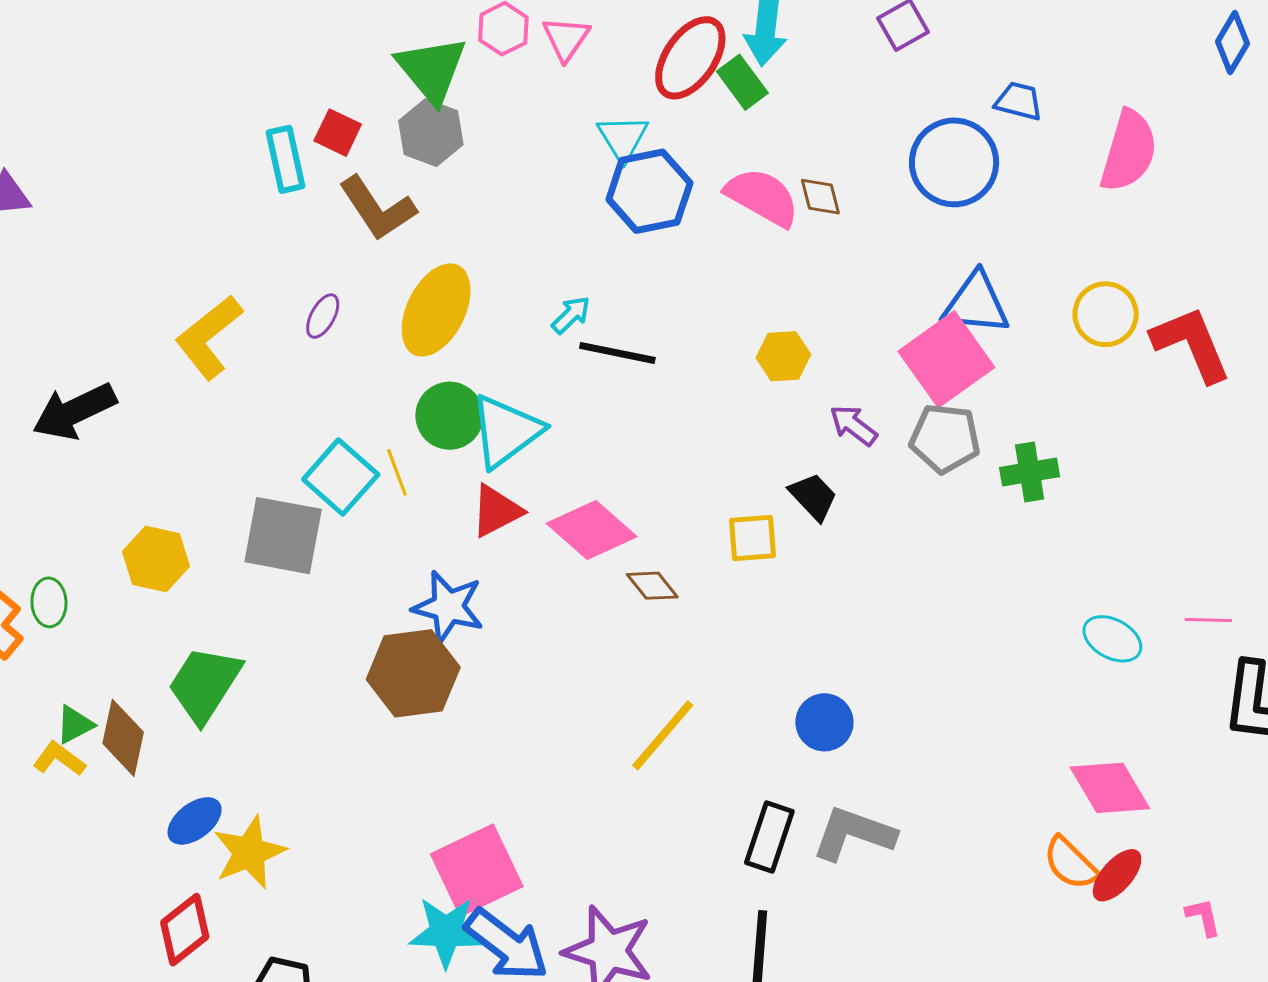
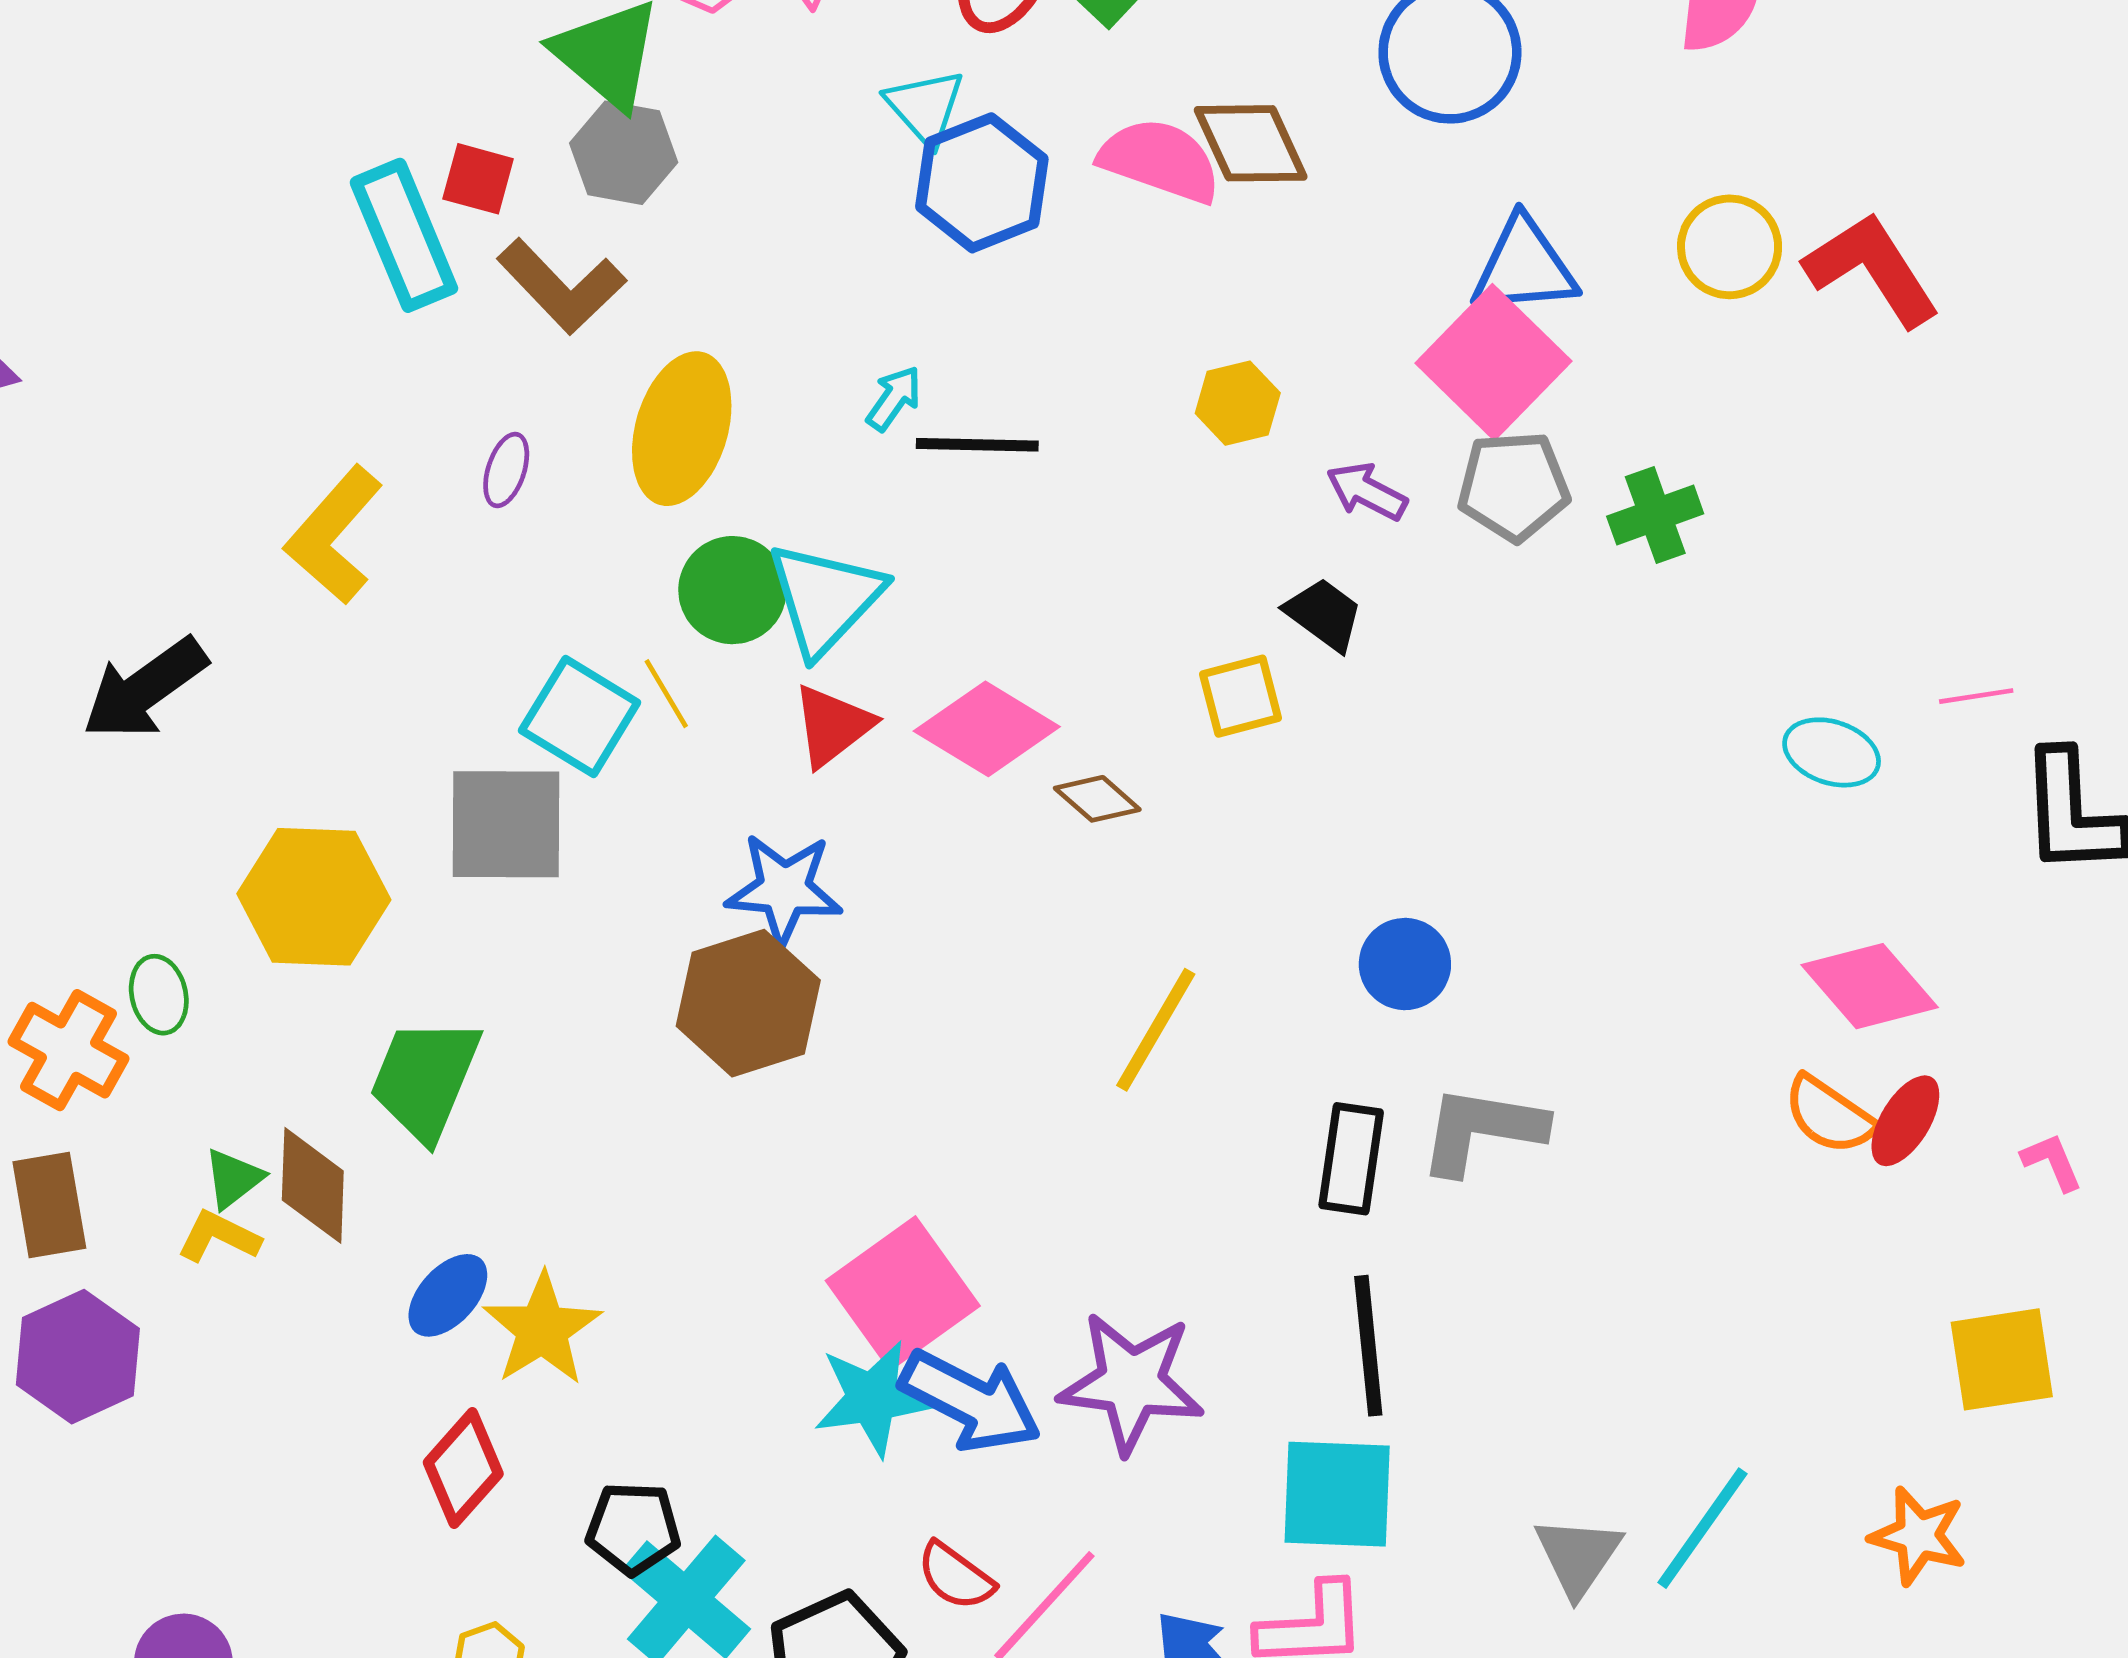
cyan rectangle: (286, 159) -> (404, 235), size x1.4
brown diamond: (820, 197) -> (1251, 143), size x1.6
yellow hexagon: (156, 559) -> (314, 897), size x1.4

